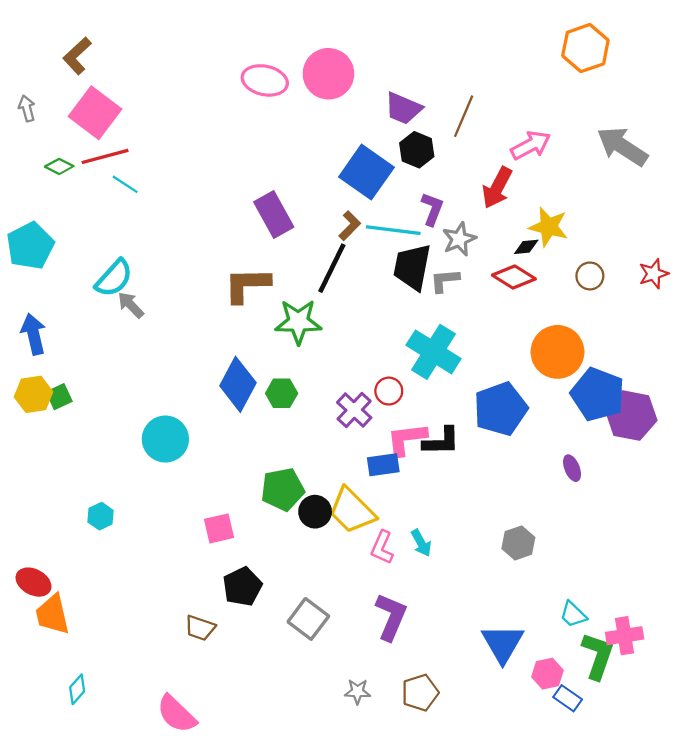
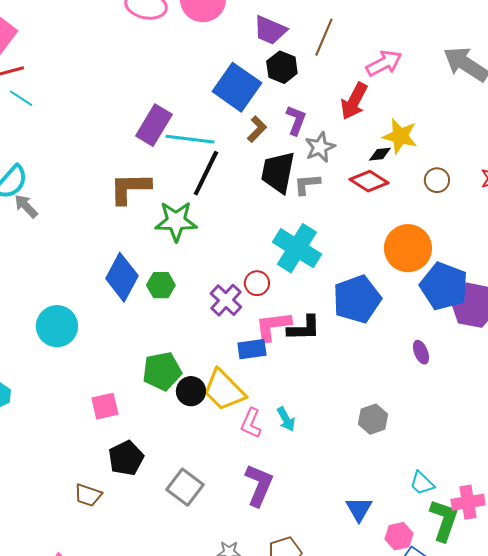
purple rectangle: (274, 214) -> (154, 125), turned 60
brown L-shape: (350, 226) -> (257, 129), moved
cyan line: (393, 230) -> (190, 139), moved
blue triangle: (503, 644) -> (359, 509), size x0.7

